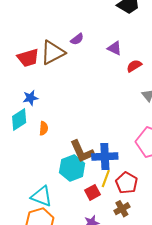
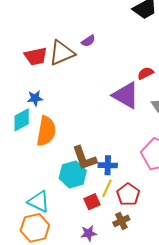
purple triangle: (115, 48) -> (126, 95), moved, size x1.8
orange semicircle: (44, 128) -> (46, 131), size x2.0
blue cross: (105, 157) -> (108, 165), size x0.7

